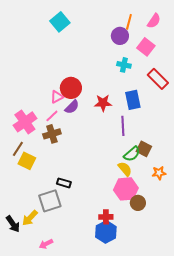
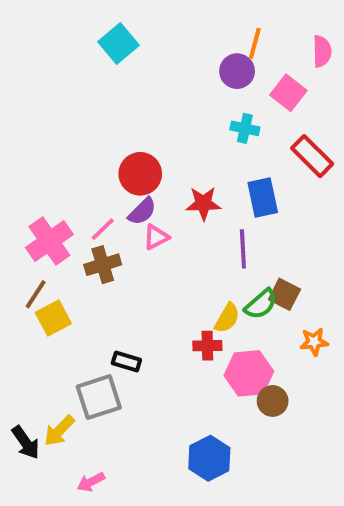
pink semicircle: (154, 21) -> (322, 51), moved, turned -35
pink triangle: (57, 97) -> (156, 237), moved
yellow square: (27, 161) -> (53, 318), turned 36
yellow semicircle: (125, 169) -> (227, 318), moved, turned 70
red cross: (106, 217) -> (207, 346), moved

